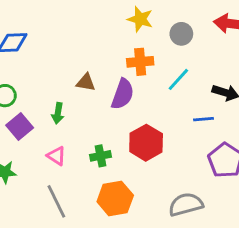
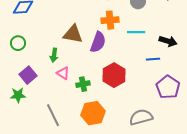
cyan line: (178, 79) -> (136, 32), turned 48
brown triangle: (86, 82) -> (73, 34), size x1.5
purple square: (20, 126) -> (28, 75), moved
pink triangle: (56, 156) -> (63, 73), moved

